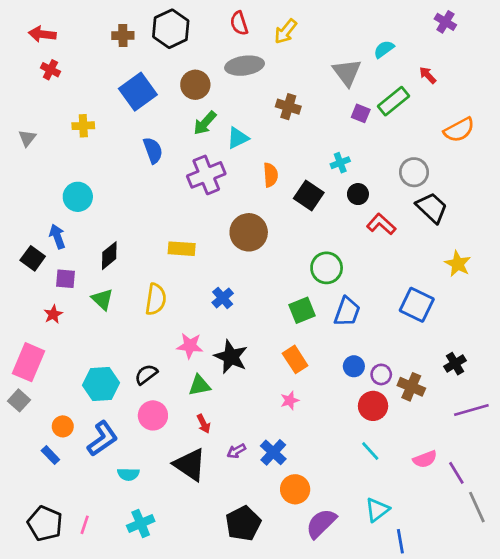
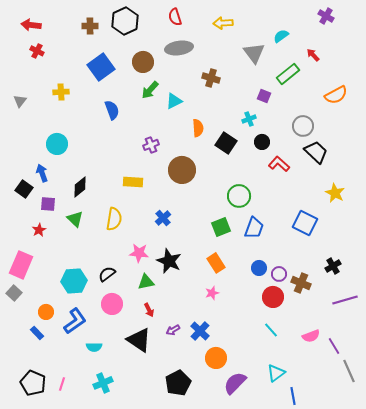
yellow arrow: (286, 31) -> (223, 23), moved, turned 48
purple square: (361, 113) -> (264, 96), moved
purple cross: (206, 175) -> (151, 145), moved, size x0.6

